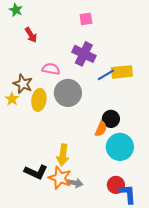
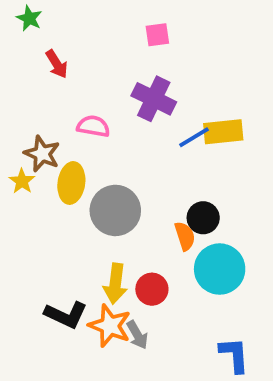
gray circle: (68, 93) -> (115, 210), moved
orange semicircle: (101, 129) -> (185, 236), turned -42
gray arrow: (75, 183) -> (137, 335), turned 49
red circle: (116, 185) -> (152, 289), moved

